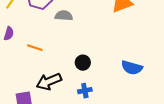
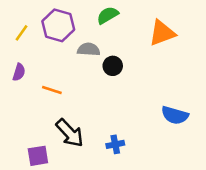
black circle: (83, 63) -> (113, 66), moved
black arrow: (49, 82) -> (70, 133), turned -110

